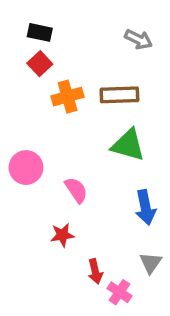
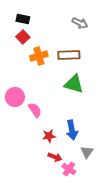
pink semicircle: (76, 190) -> (35, 110), moved
blue arrow: (145, 207) -> (72, 130), moved
red star: (62, 235) -> (49, 136), moved
red arrow: (95, 271) -> (55, 157), turned -56

